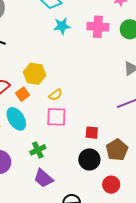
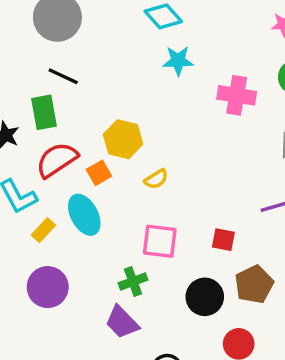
pink cross: (98, 27) -> (237, 95), moved
pink square: (56, 117) -> (160, 241), moved
red square: (92, 133) -> (223, 240), moved
green cross: (38, 150) -> (133, 281), moved

